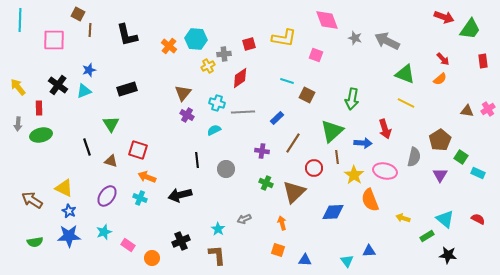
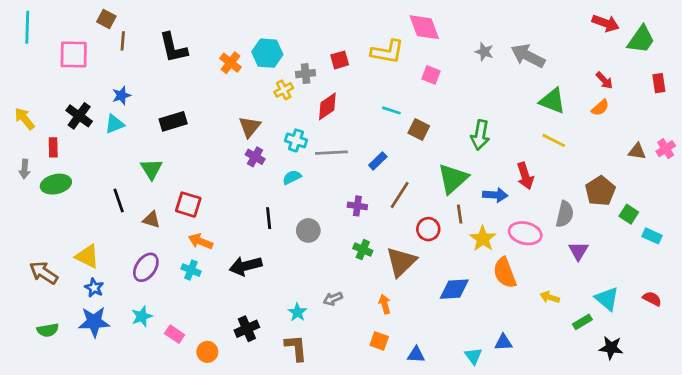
pink diamond: (327, 20) -> (424, 27), moved
purple triangle: (440, 175) -> (578, 251), moved

